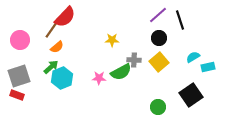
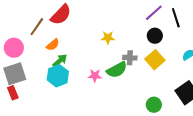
brown line: (52, 29) -> (37, 27), moved
pink circle: (20, 40) -> (14, 48), moved
green arrow: (51, 67) -> (60, 61), moved
red rectangle: (17, 95) -> (13, 93), turned 48

